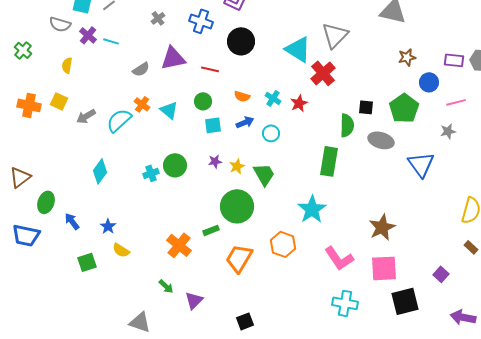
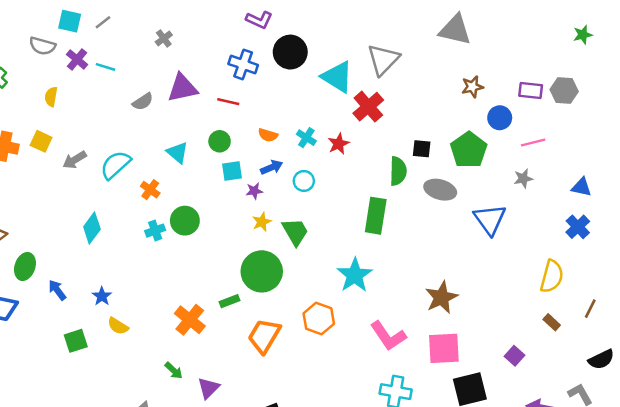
blue cross: (201, 21) -> (243, 64), moved
black circle: (241, 41) -> (290, 52), moved
orange cross: (142, 104) -> (150, 190), moved
purple star: (215, 161) -> (254, 191), moved

